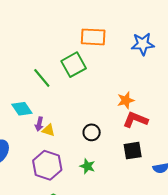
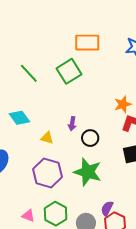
green line: (42, 78) -> (29, 73), moved
purple arrow: (39, 124) -> (72, 124), moved
green star: (87, 166) -> (88, 172), size x1.8

